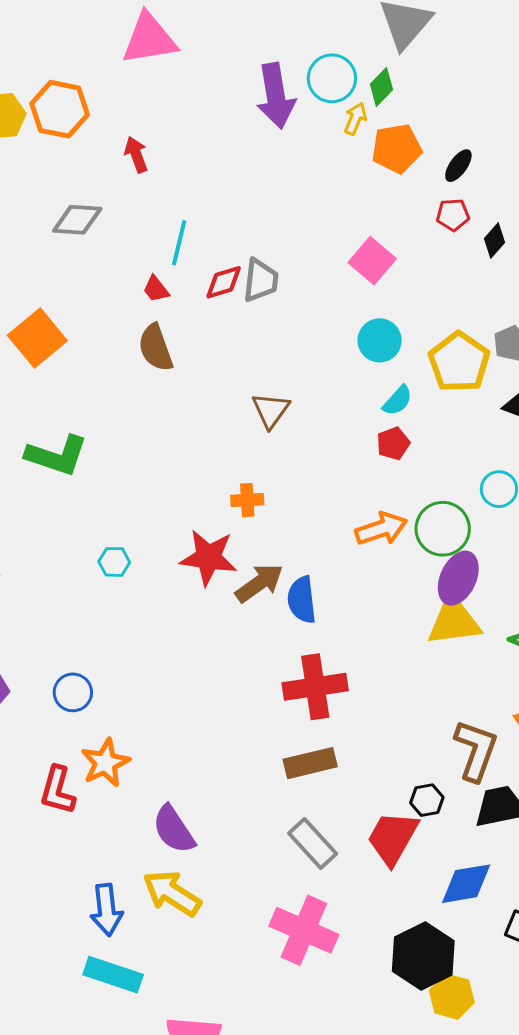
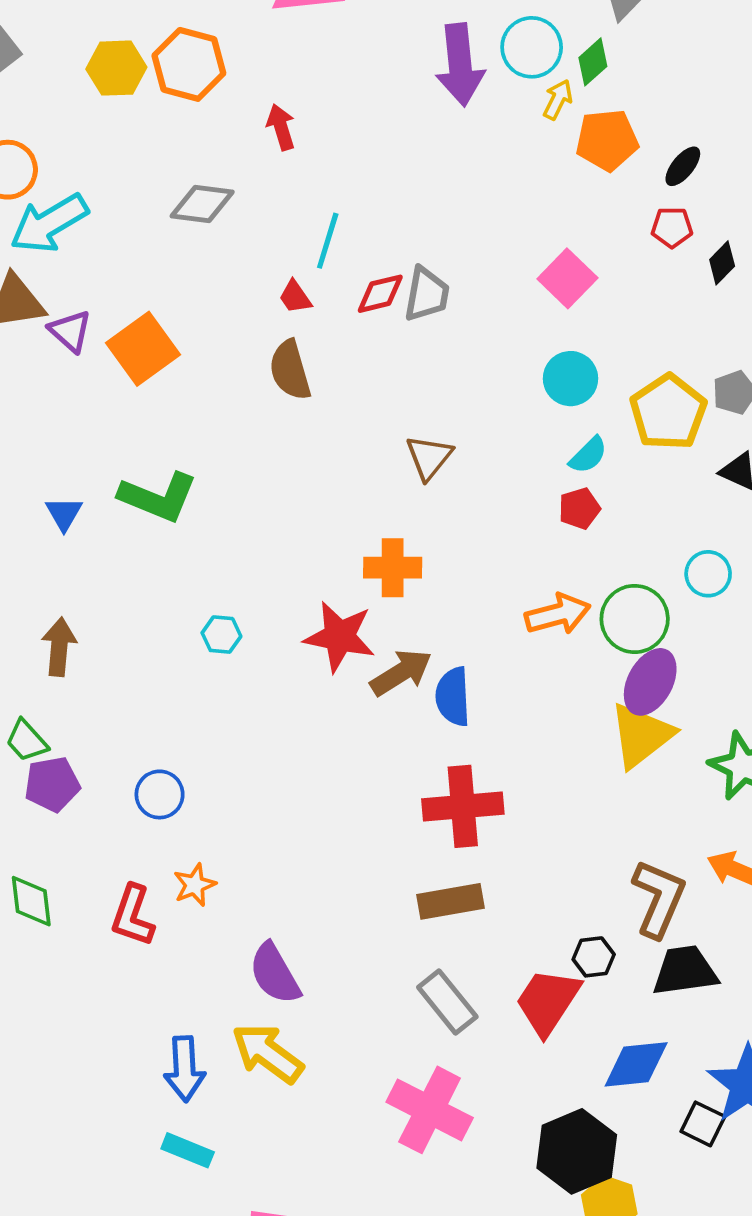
orange cross: (247, 500) -> (393, 568), size x1.4
yellow triangle: (454, 621) -> (641, 735), turned -34
orange star: (105, 763) -> (195, 885), size x0.7
cyan rectangle: (113, 975) -> (188, 1150), size x0.7

